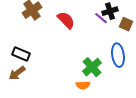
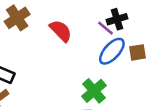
brown square: (126, 24) -> (137, 52), moved, turned -32
blue ellipse: (118, 55) -> (112, 51), moved, turned 50

